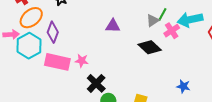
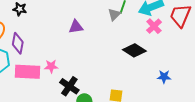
pink cross: (172, 31) -> (154, 26), moved
black diamond: (150, 47) -> (134, 50), moved
blue star: (183, 86) -> (164, 77), moved

